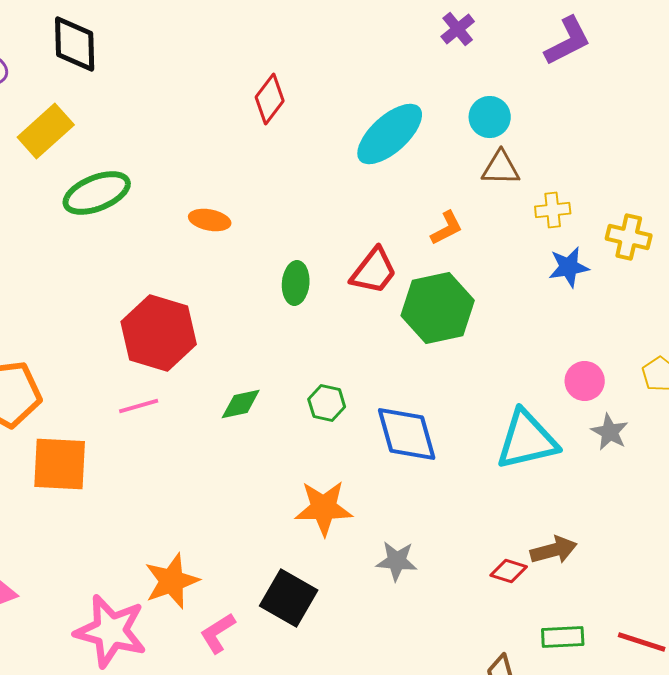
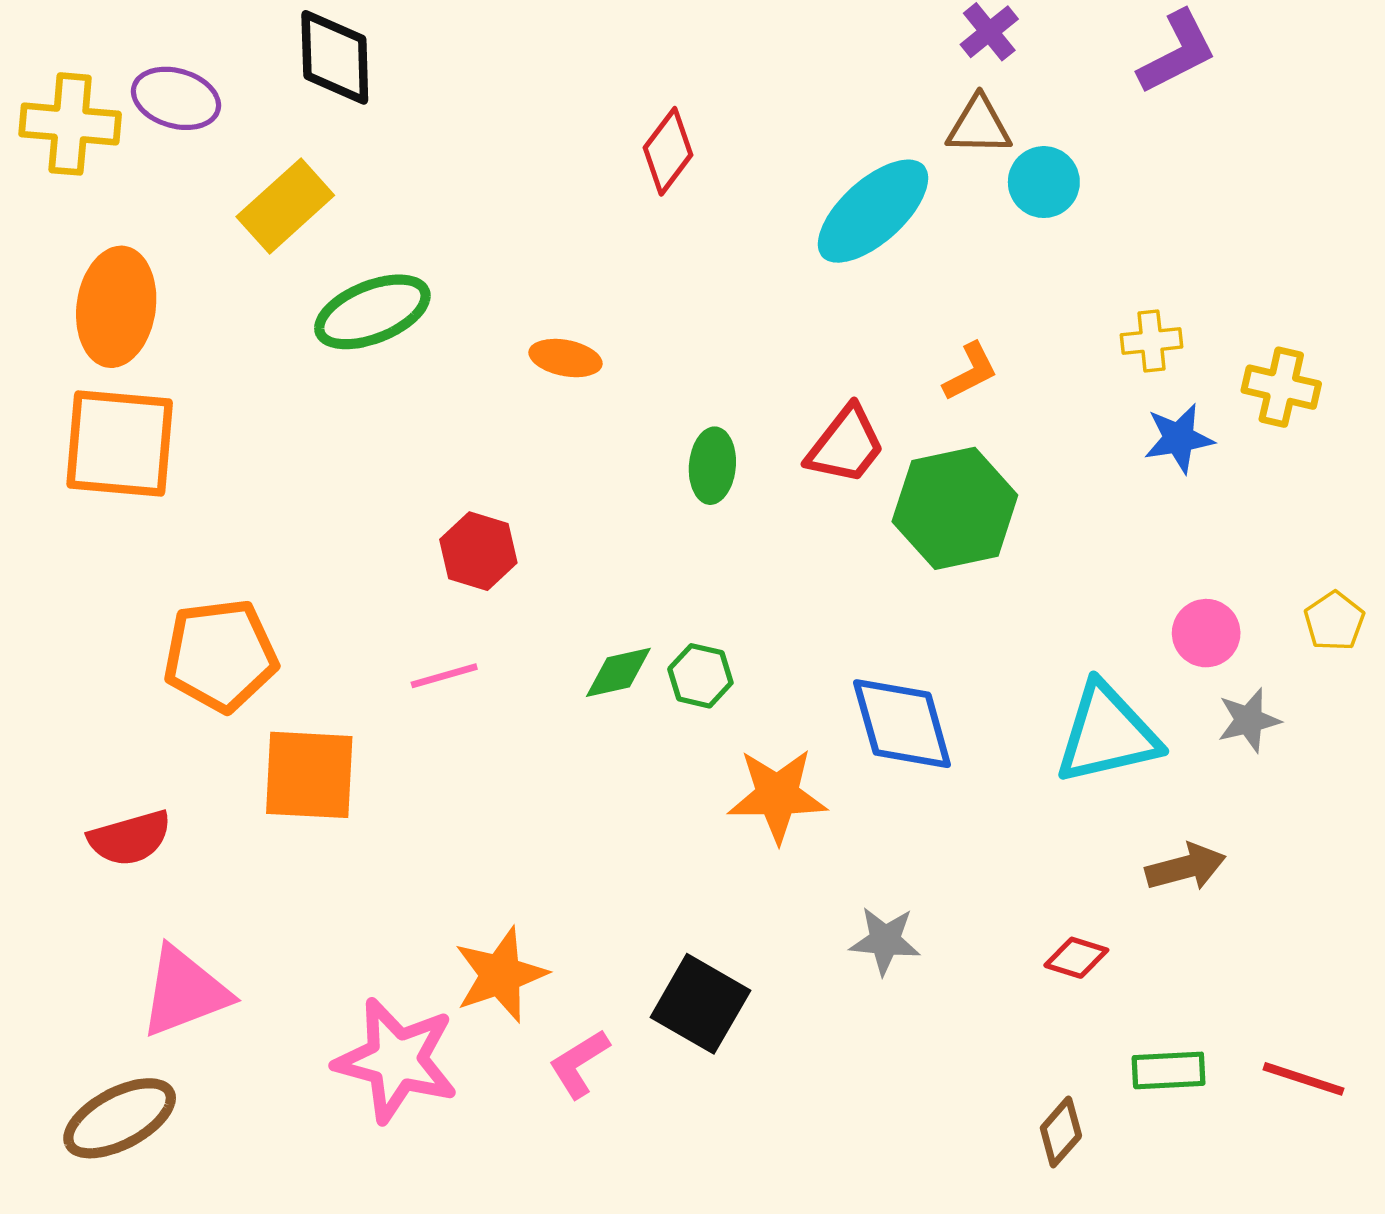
brown triangle: (501, 168) -> (979, 126), moved
red hexagon: (159, 333) -> (478, 551), size x0.6
green hexagon: (327, 403) -> (700, 676), moved
gray star: (610, 432) -> (1249, 720), turned 30
orange star: (324, 508) -> (777, 795), moved
brown arrow: (554, 550) -> (1186, 867), moved

